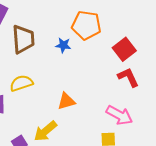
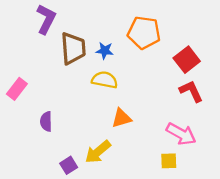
blue star: (63, 45) -> (105, 51), moved
yellow semicircle: (21, 83) -> (105, 80), moved, turned 30

